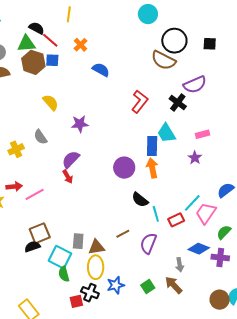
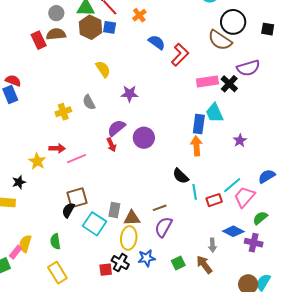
red L-shape: (140, 102) -> (180, 55), moved
pink rectangle: (203, 134) -> (207, 81), moved, size x1.5
purple circle: (124, 168) -> (144, 138), moved
purple semicircle: (148, 243) -> (163, 227), moved
black semicircle: (32, 247) -> (68, 210), turned -49
green semicircle: (64, 274) -> (55, 241), moved

